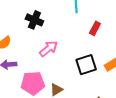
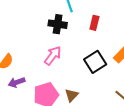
black cross: (34, 20) -> (58, 24), moved

